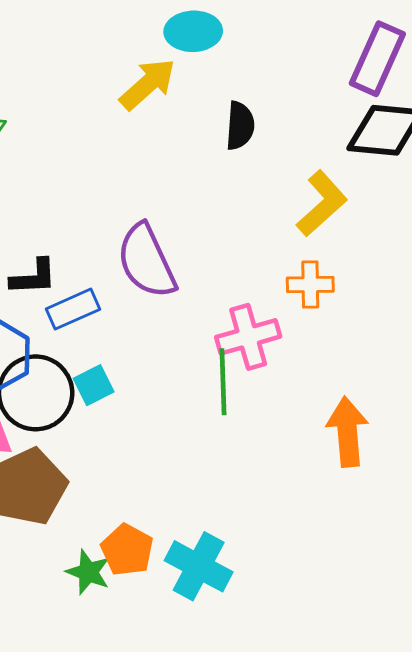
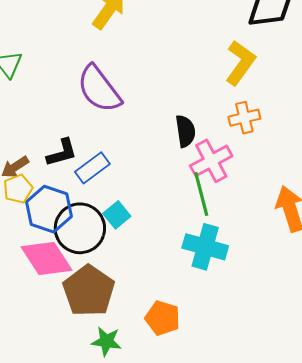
black semicircle: (240, 126) -> (185, 131), moved
purple semicircle: (147, 261) -> (99, 89), moved
cyan cross: (199, 566) -> (205, 247), moved
green star: (88, 572) -> (106, 341), moved

